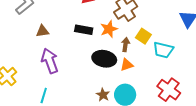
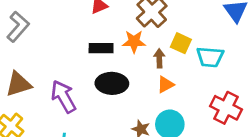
orange star: (109, 29) -> (134, 42), turned 30
brown triangle: (42, 31) -> (18, 84), moved, size x1.5
black ellipse: (104, 59) -> (112, 83), moved

